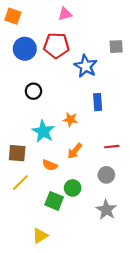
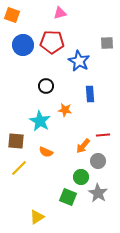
black circle: (33, 91) -> (46, 86), moved
orange arrow: (75, 151) -> (83, 146), moved
green circle: (73, 188) -> (81, 177), moved
green square: (54, 201) -> (68, 197), moved

